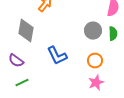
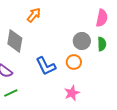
orange circle: (95, 61) -> (74, 62), moved
pink star: (96, 83) -> (72, 93), moved

